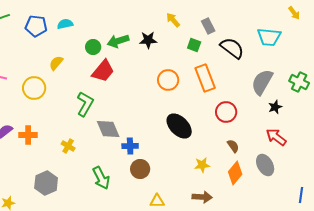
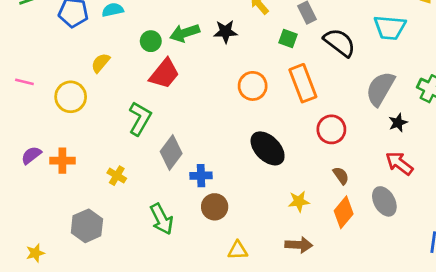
gray diamond: (108, 129) -> (171, 153), turned 60

